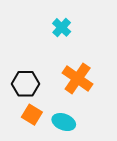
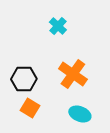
cyan ellipse: (64, 122) -> (80, 114), moved

